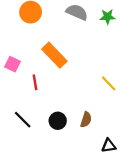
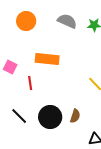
orange rectangle: (54, 55) -> (47, 59), turned -40
black circle: (58, 121) -> (50, 117), size x1.5

